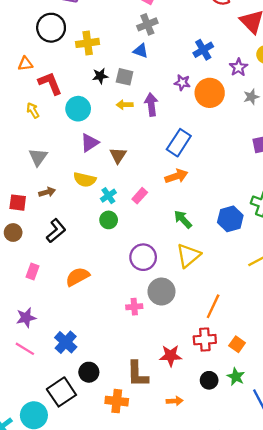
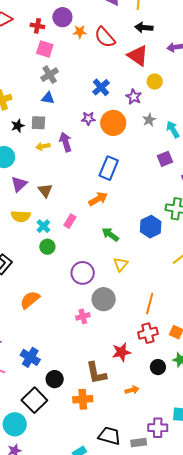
blue rectangle: (179, 143) -> (109, 168), moved
yellow triangle: (188, 255) -> (121, 264), size x0.7

